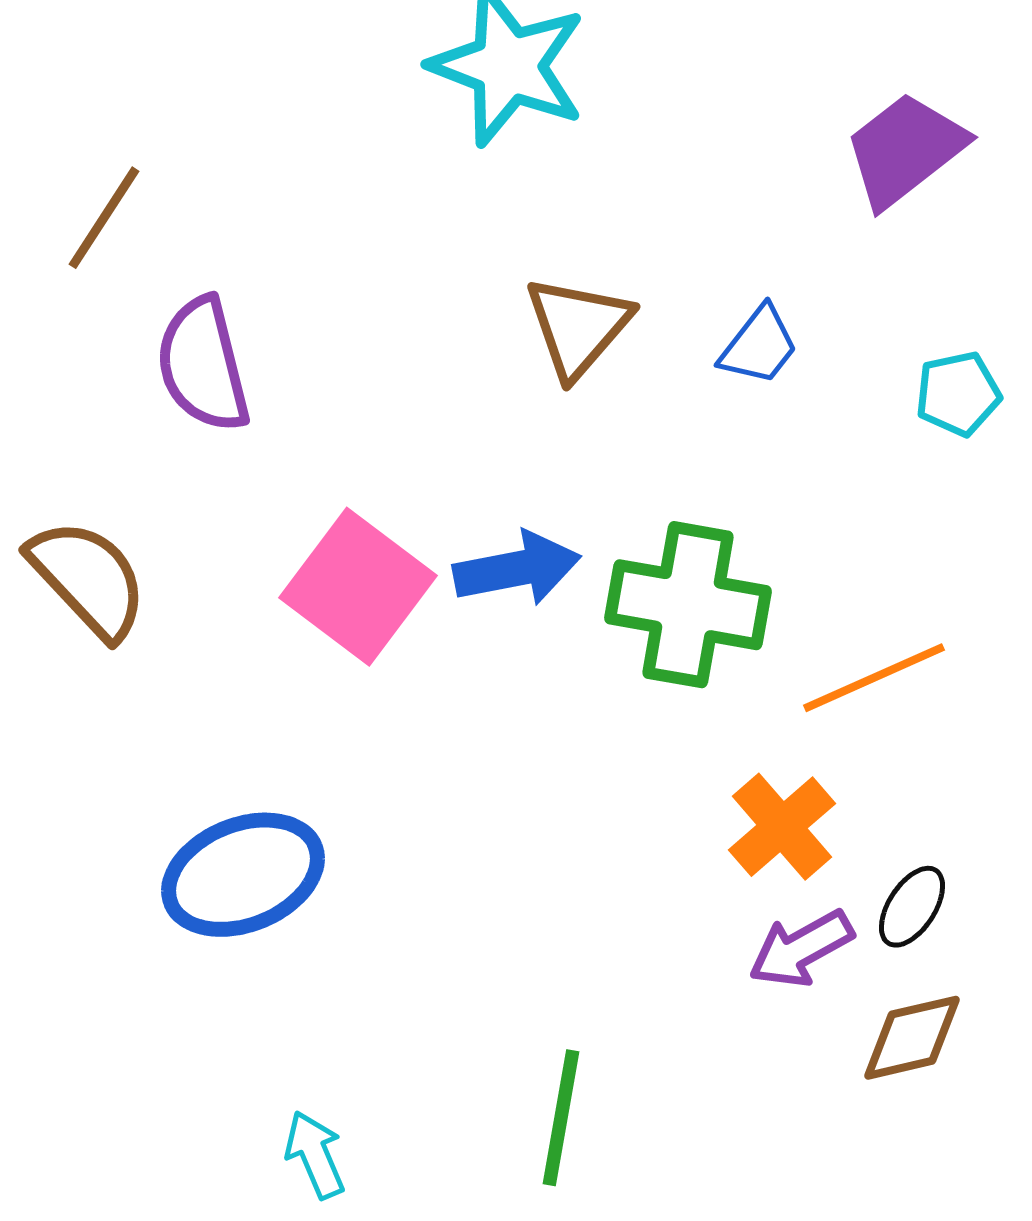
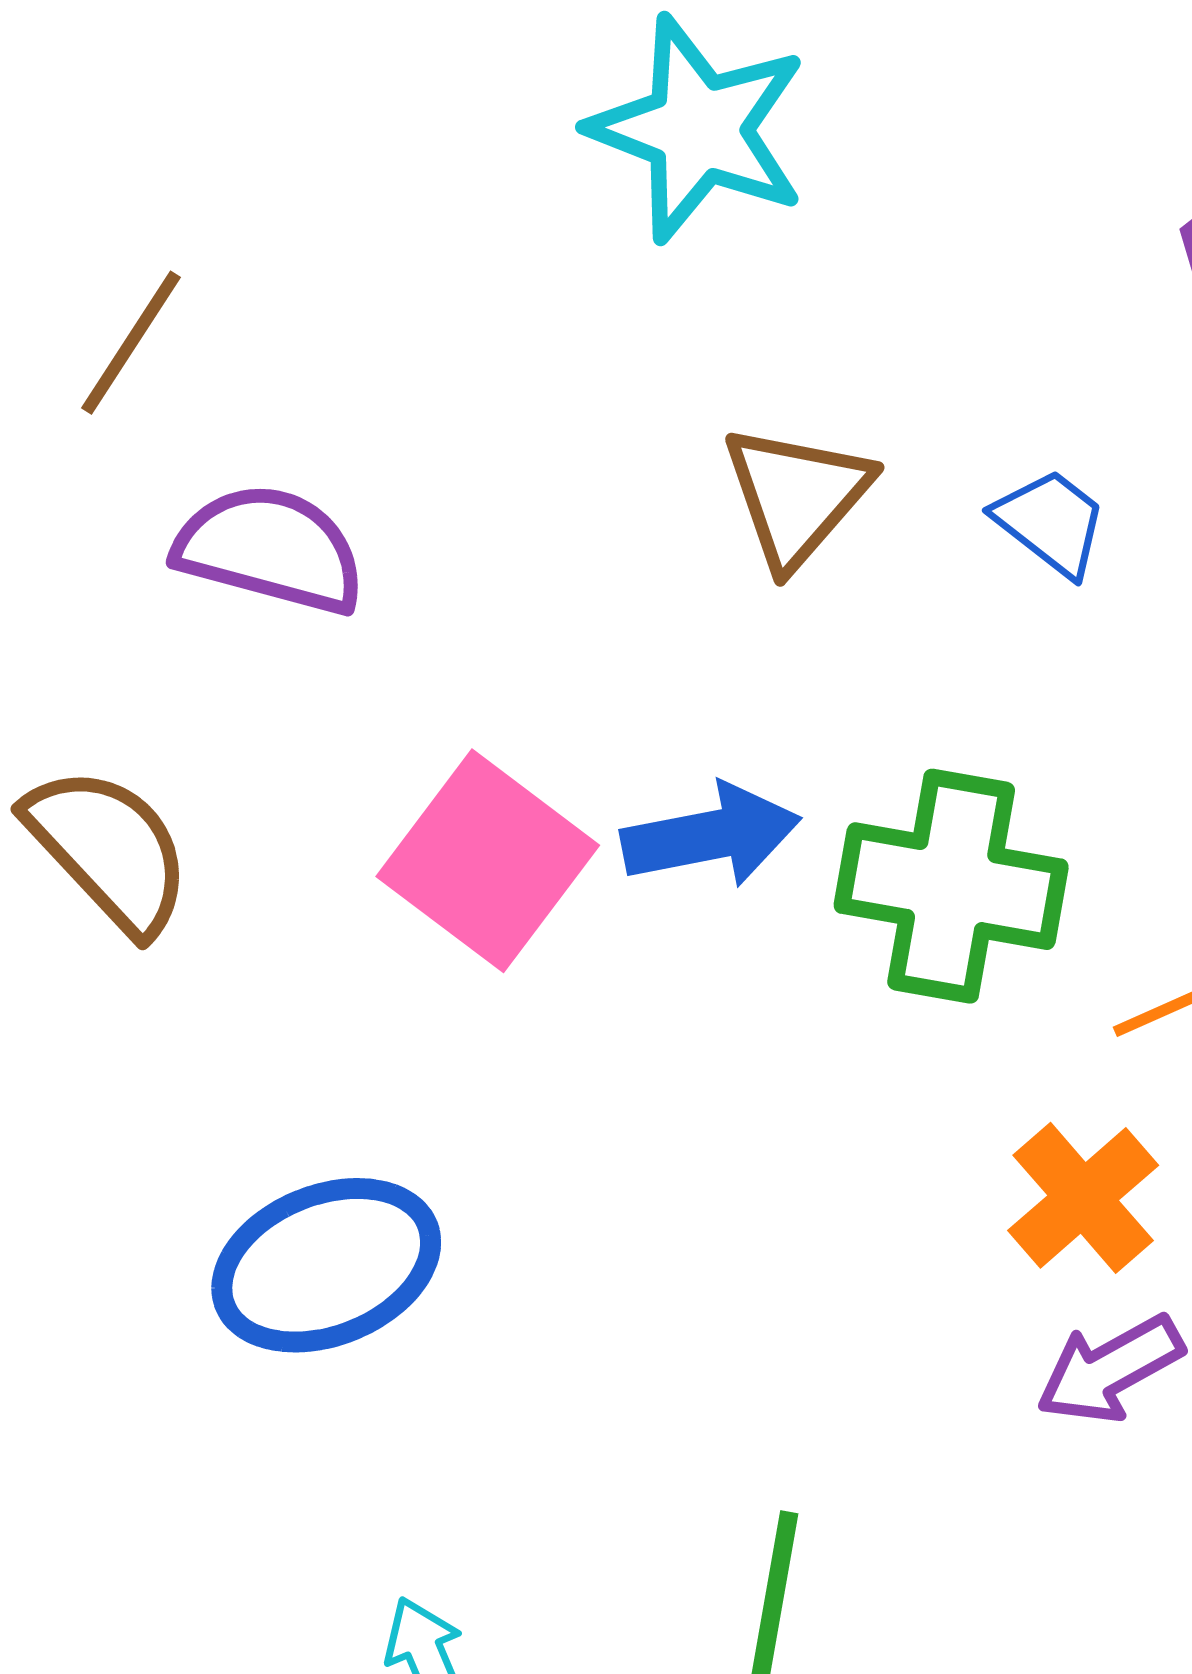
blue trapezoid: (759, 346) -> (1051, 522), turned -90
purple semicircle: (203, 365) -> (270, 549), turned 119

